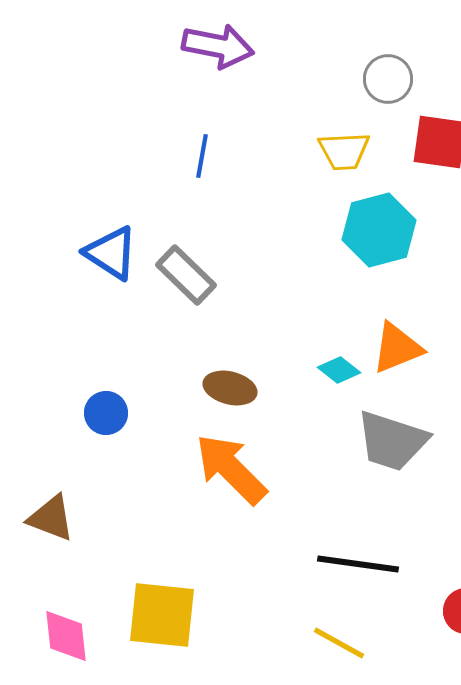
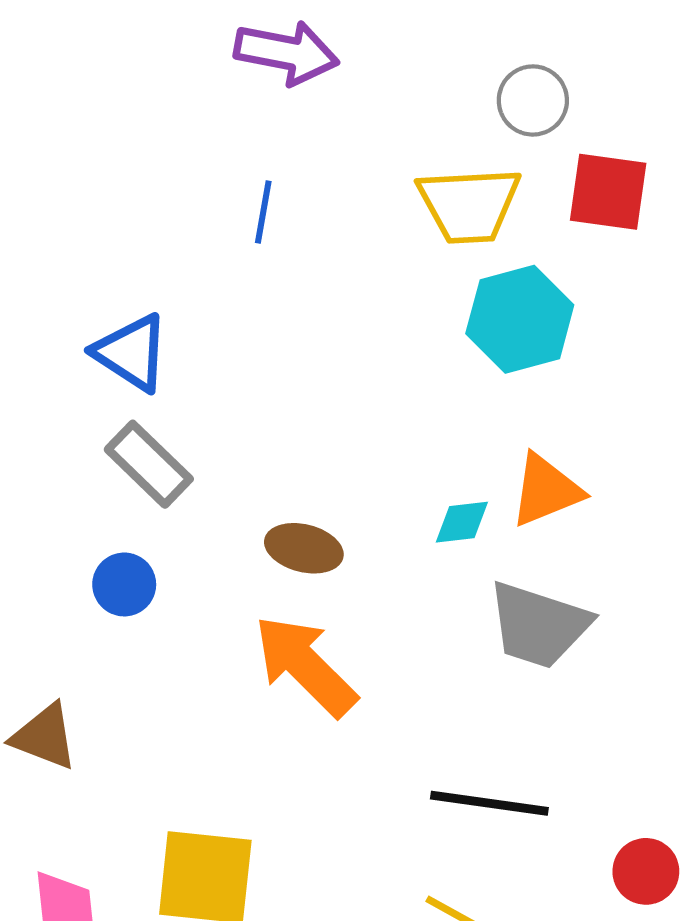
yellow trapezoid: (344, 151) -> (469, 205), size x1.4
gray rectangle: (186, 275) -> (149, 464), moved
cyan diamond: (339, 370) -> (462, 522), turned -45

